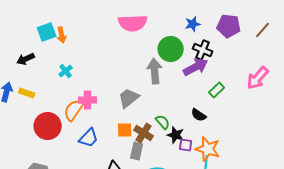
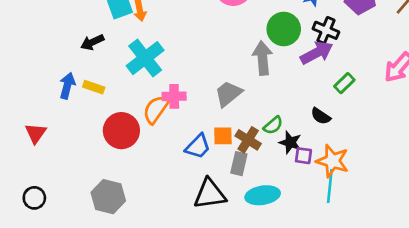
cyan cross: (66, 71) -> (145, 58), size x2.0
green semicircle: (163, 122) -> (273, 125), turned 91
blue trapezoid: (89, 138) -> (198, 146), moved

